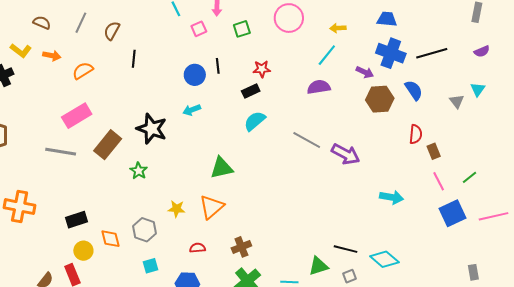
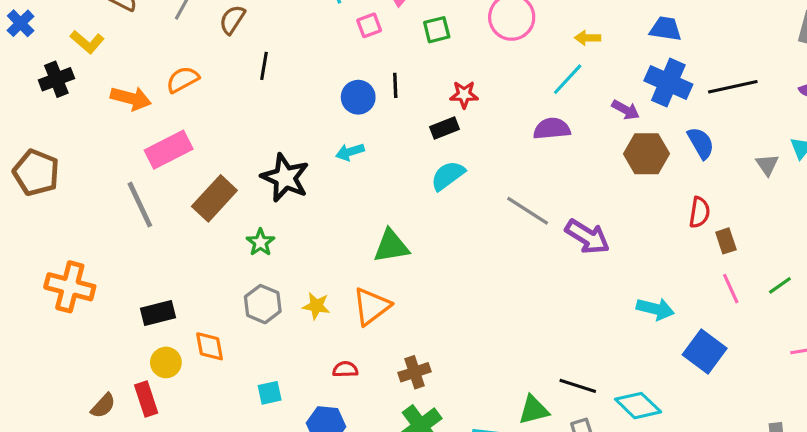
orange arrow: (52, 56) -> (131, 98), moved, size x1.4
gray line: (61, 152) -> (140, 205), turned 52
blue square: (453, 213) -> (705, 352), moved, turned -32
gray hexagon: (144, 230) -> (263, 304), moved

